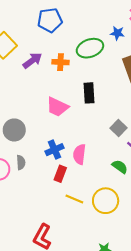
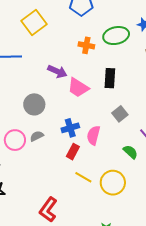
purple arrow: (32, 60) -> (57, 71), moved, turned 54
gray square: (119, 128) -> (120, 114), moved
gray semicircle: (21, 162) -> (37, 136), turned -120

